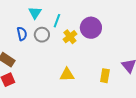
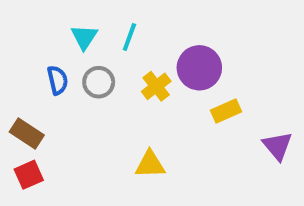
cyan line: (57, 21) -> (129, 37), moved
yellow rectangle: (105, 76) -> (226, 111), moved, turned 56

